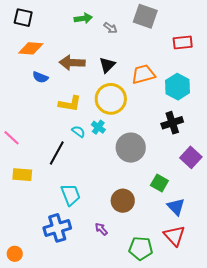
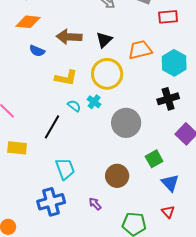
red rectangle: (183, 43) -> (168, 17), moved
green square: (159, 183) -> (154, 159), turned 30
red triangle: (174, 236) -> (168, 212), size x0.6

